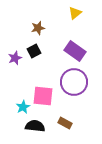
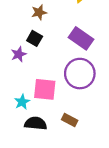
black square: (34, 51) -> (35, 38), turned -32
purple star: (15, 58) -> (19, 54), moved

